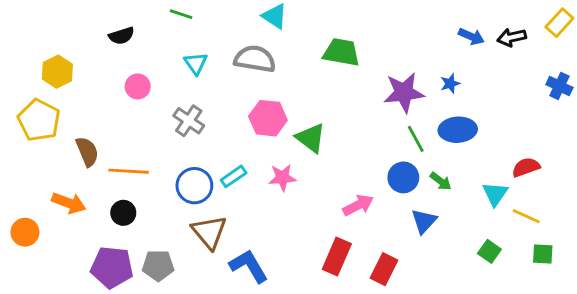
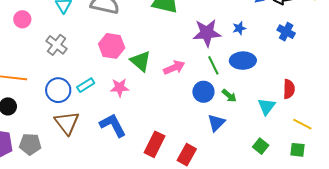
blue cross: (559, 86) -> (286, 32), moved
red semicircle: (526, 167) -> (289, 89), turned 108
pink arrow: (358, 205) -> (174, 68), moved
yellow line: (526, 216) -> (302, 124), moved
blue L-shape: (249, 266) -> (113, 125), moved

